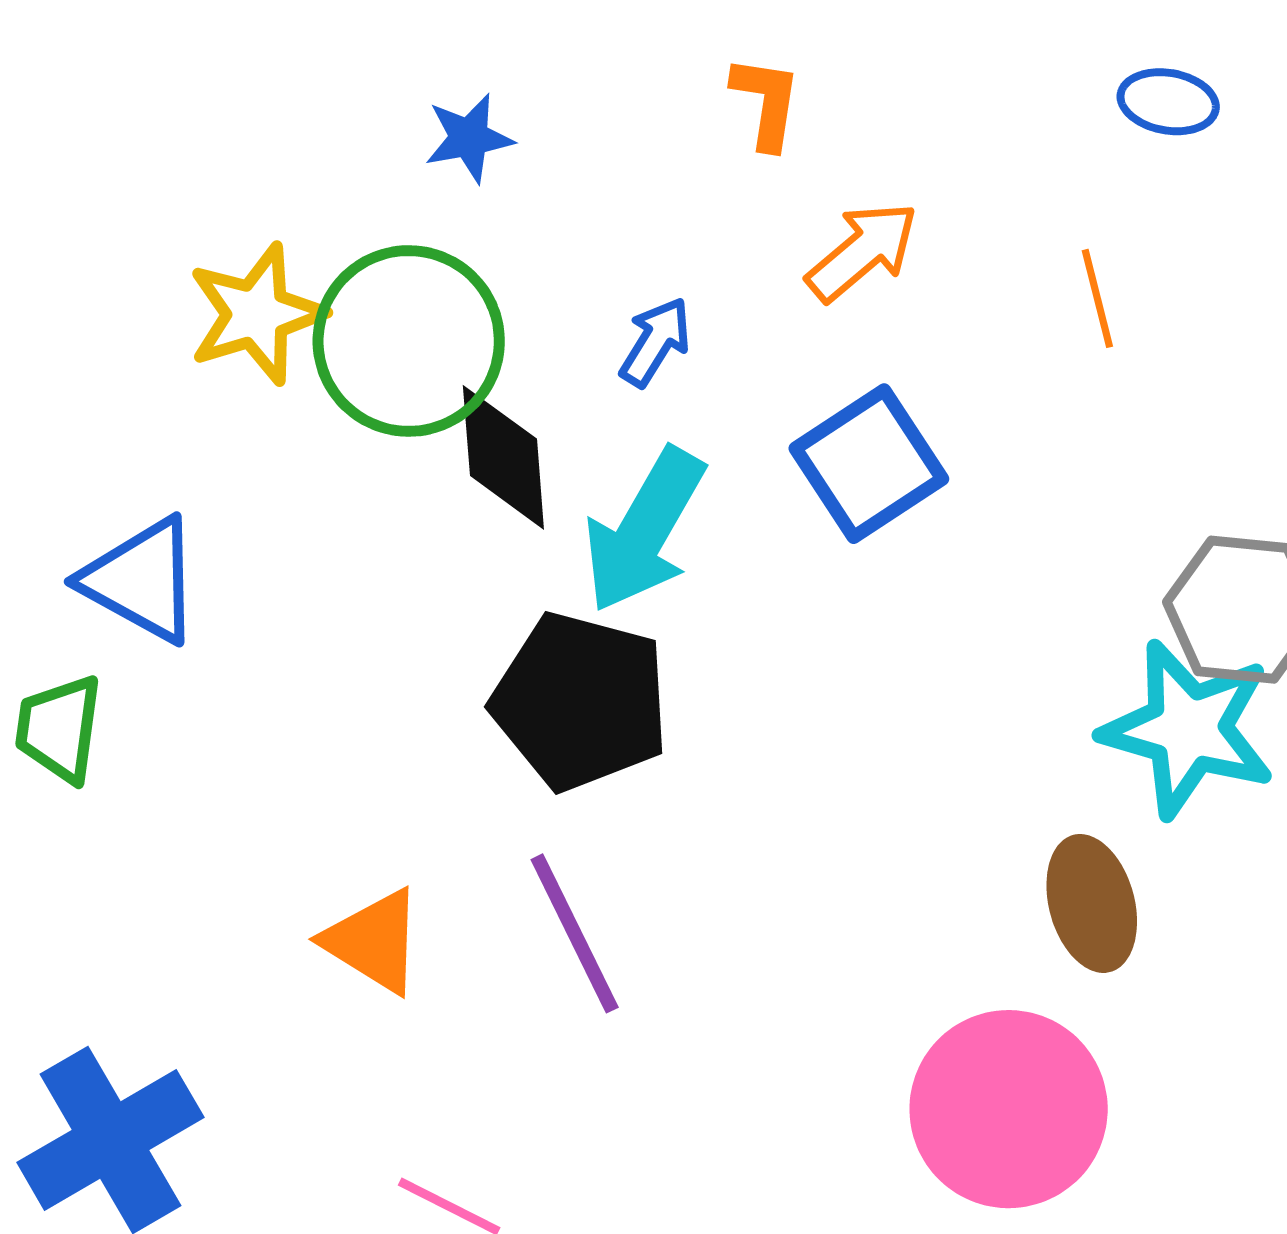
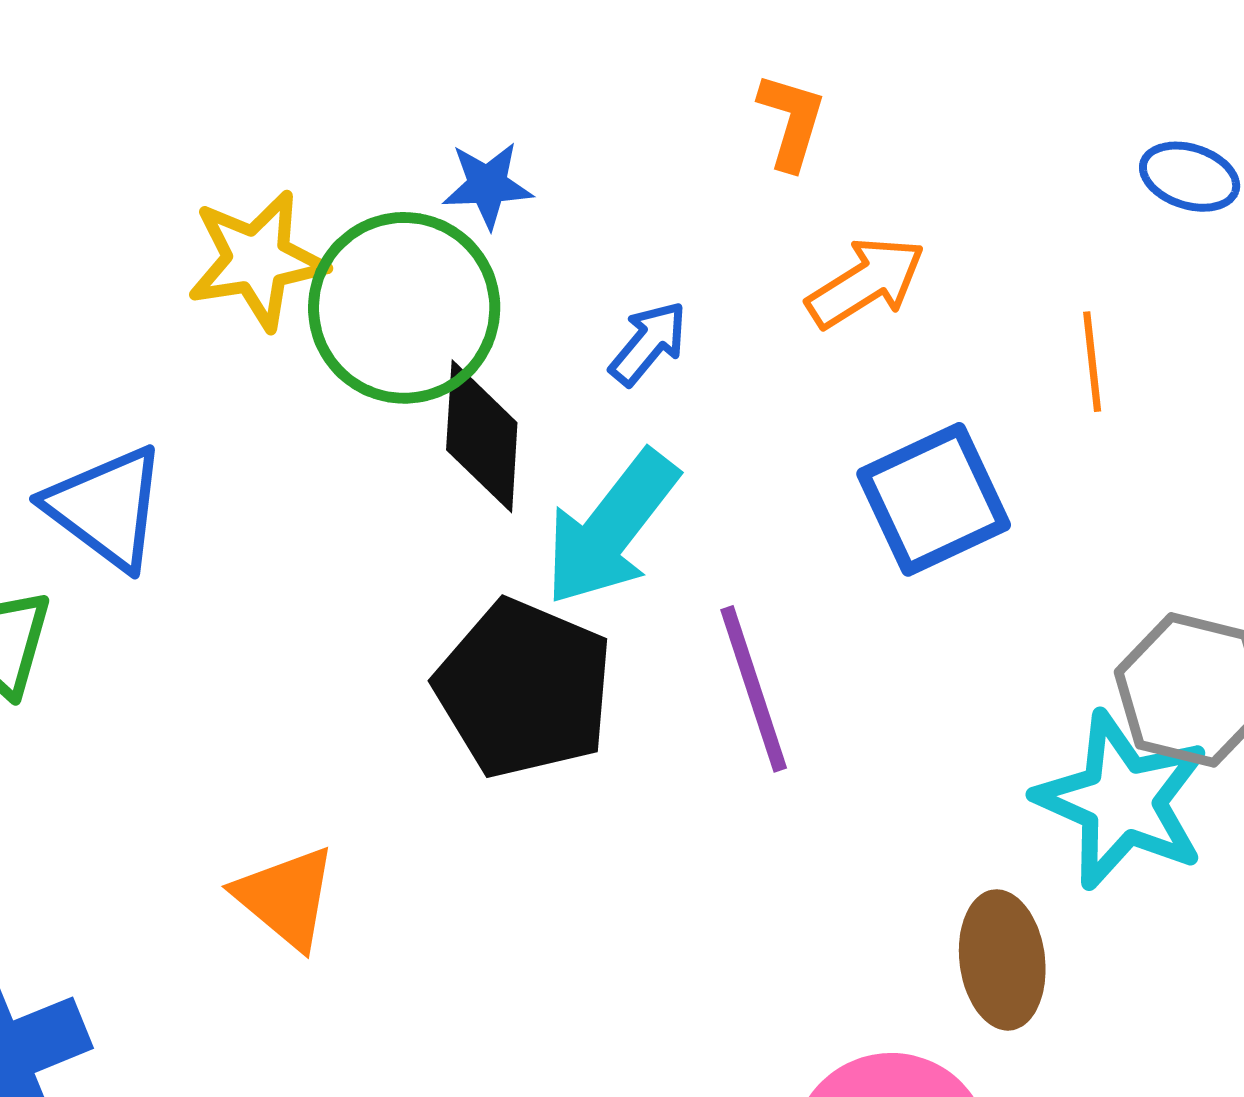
blue star: (469, 138) -> (487, 185), moved
blue square: (869, 464) -> (934, 499), moved
purple line: (575, 933) -> (754, 689), moved

